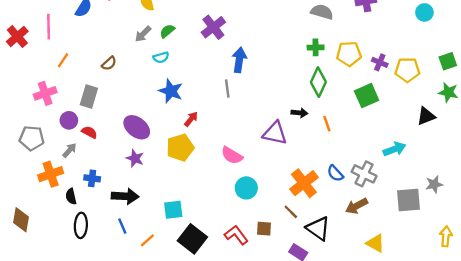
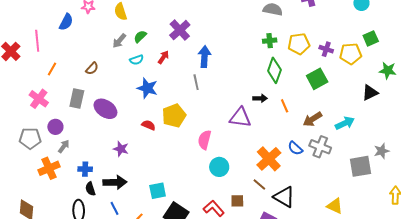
green square: (448, 61) -> (371, 38), moved
pink cross: (45, 93) -> (39, 99), turned -30
red arrow: (191, 119) -> (163, 57), moved
purple circle: (69, 120) -> (55, 127), moved
purple ellipse: (137, 127) -> (105, 109), moved
red semicircle: (89, 132) -> (149, 125), moved
yellow pentagon: (180, 148) -> (174, 116), moved
pink semicircle: (232, 155) -> (205, 140), turned 78
black semicircle: (71, 196) -> (90, 189), moved
brown arrow: (357, 206) -> (312, 119), moved

